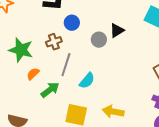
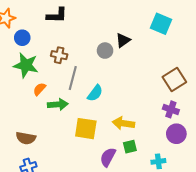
blue circle: (72, 23) -> (22, 38), moved
brown cross: (54, 42) -> (59, 55), turned 35
green arrow: (50, 90) -> (58, 104), turned 36

